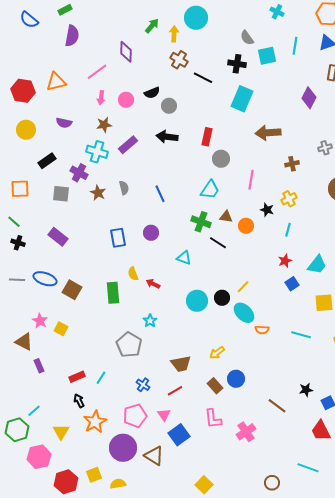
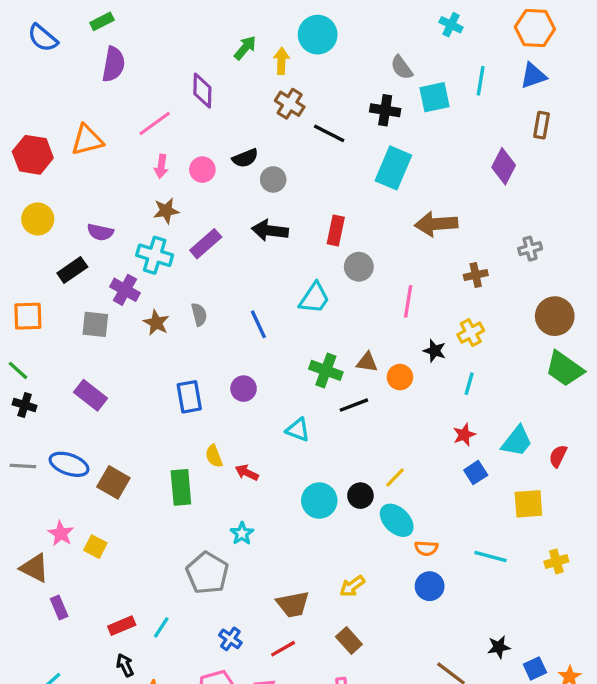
purple semicircle: (64, 123) -> (100, 232), moved
cyan trapezoid: (210, 190) -> (314, 298), moved
black line: (218, 243) -> (354, 405), turned -54
blue circle: (236, 379) -> (430, 586), moved

